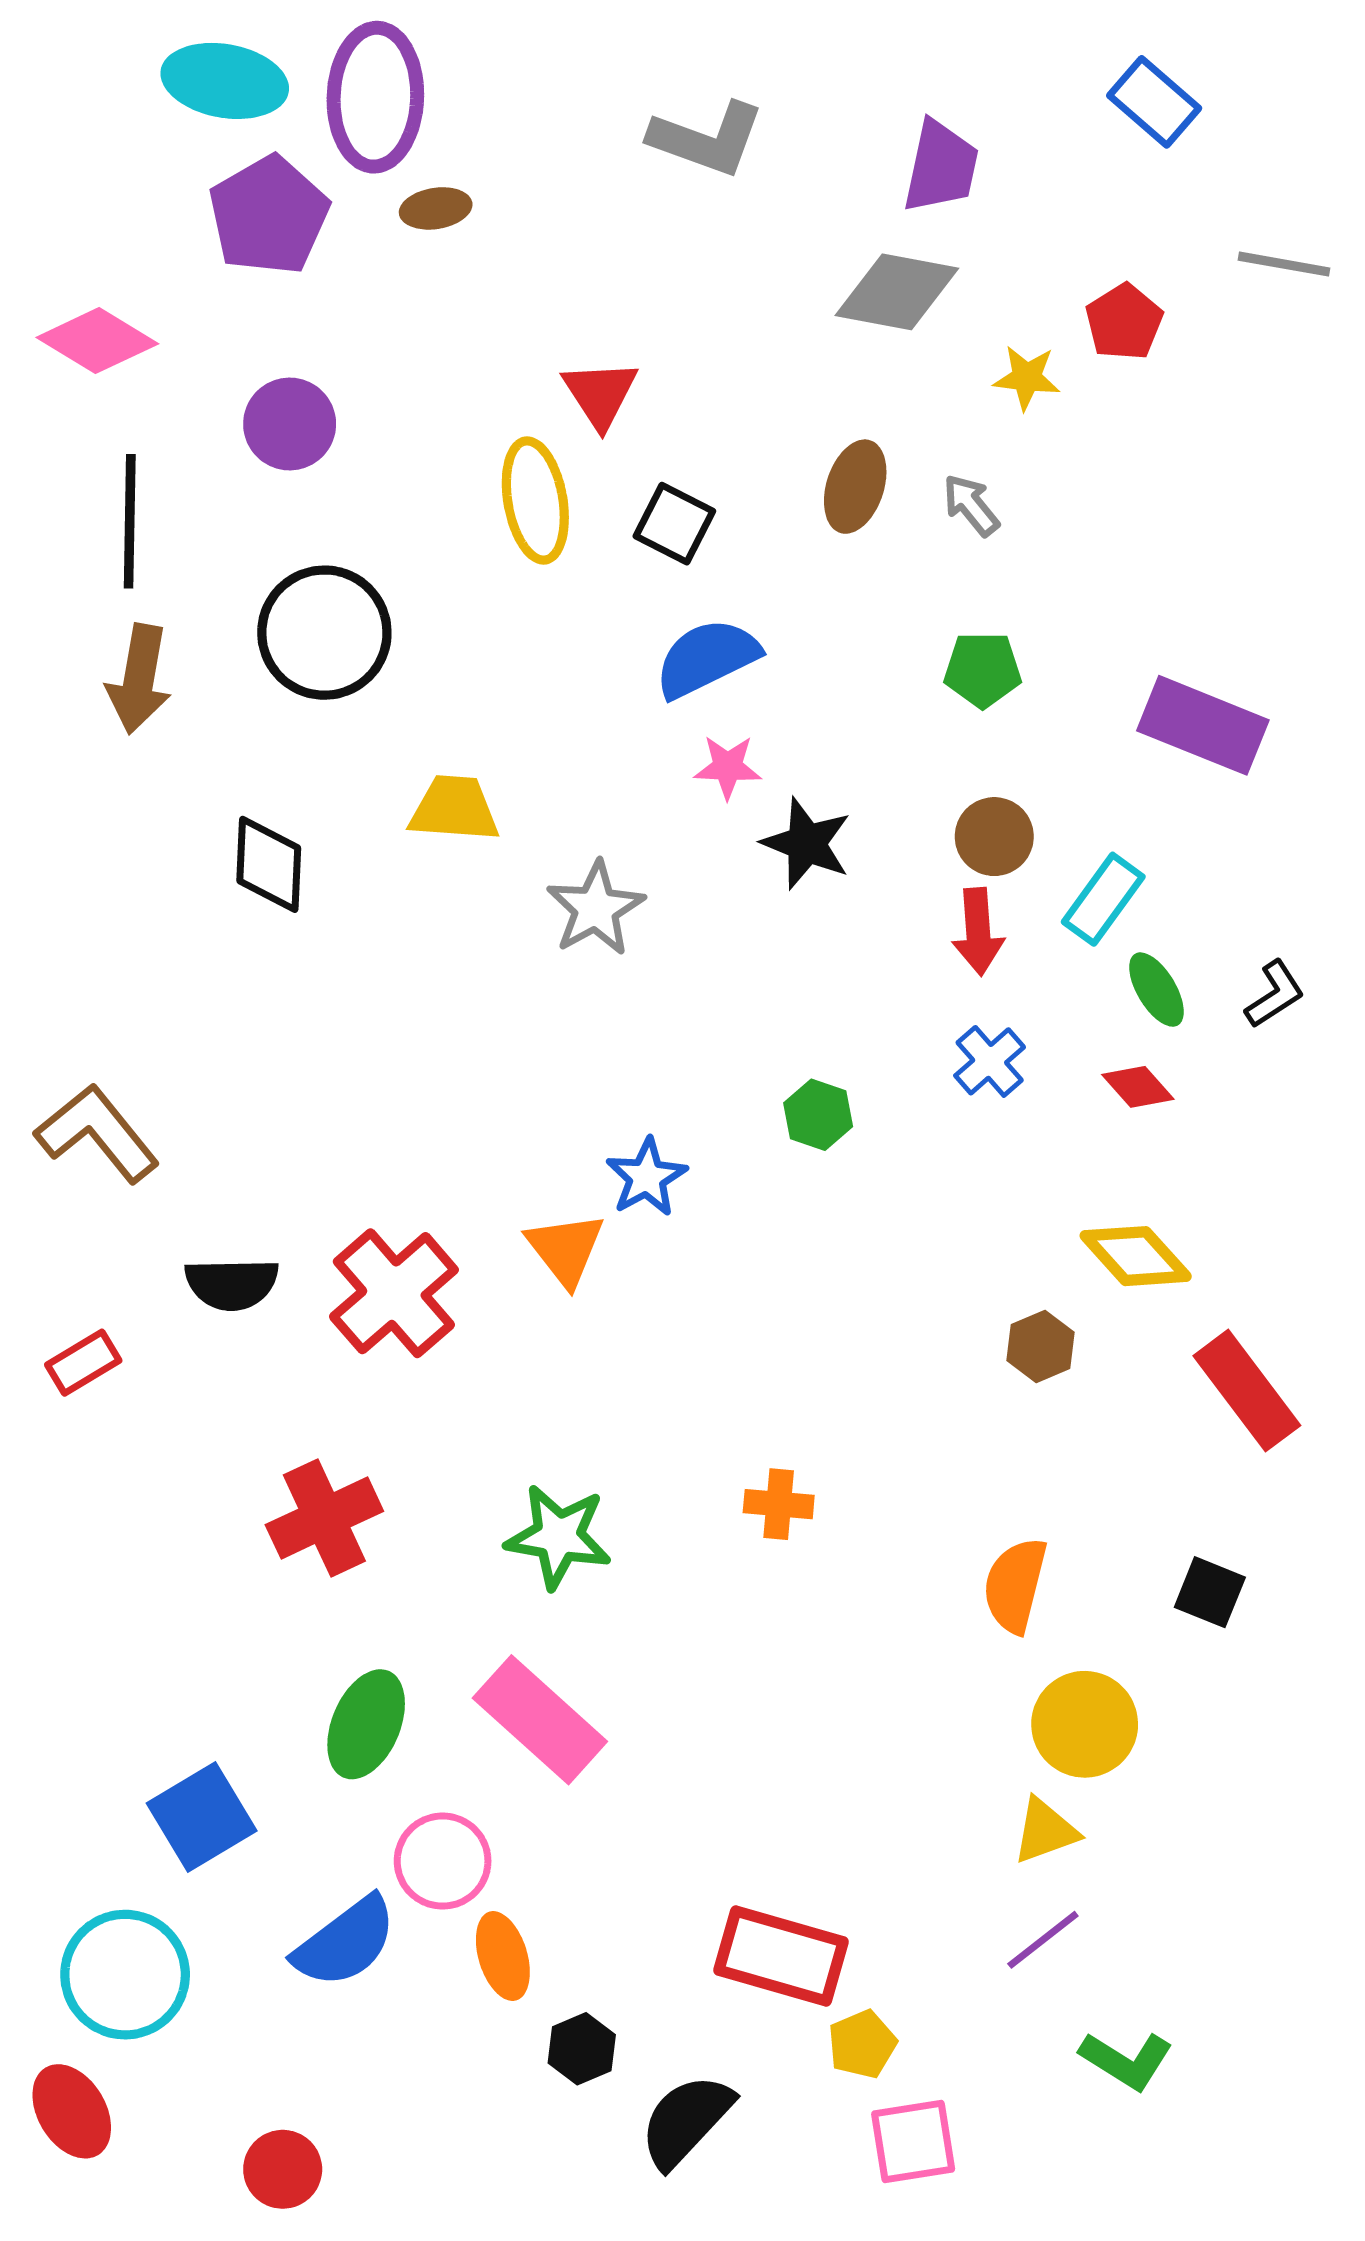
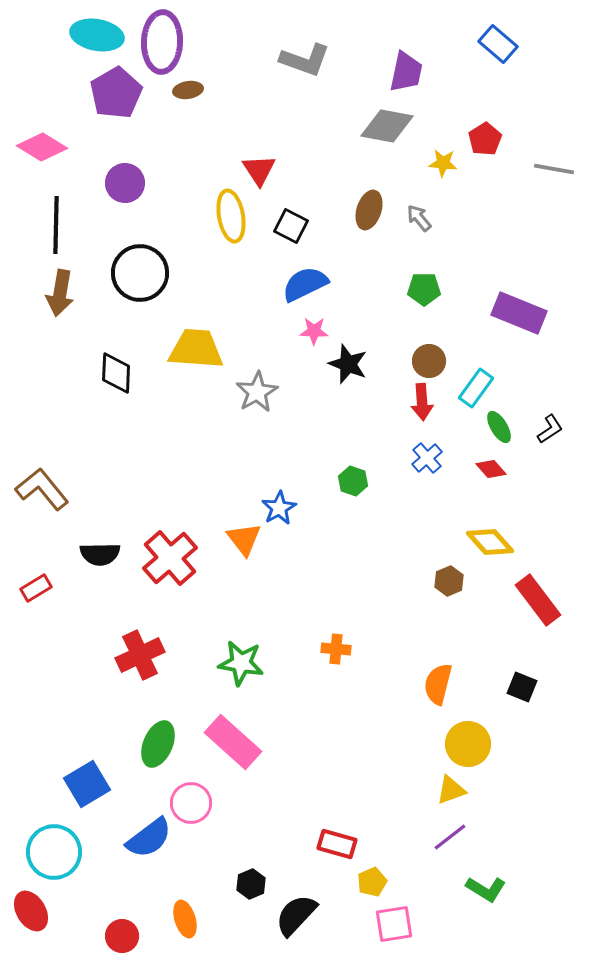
gray line: (1284, 264) -> (554, 169), moved
yellow trapezoid: (454, 809) -> (196, 349), size x1.4
orange ellipse: (503, 1956) -> (185, 919), moved
red rectangle: (781, 1956) -> (337, 844), size x0.7

